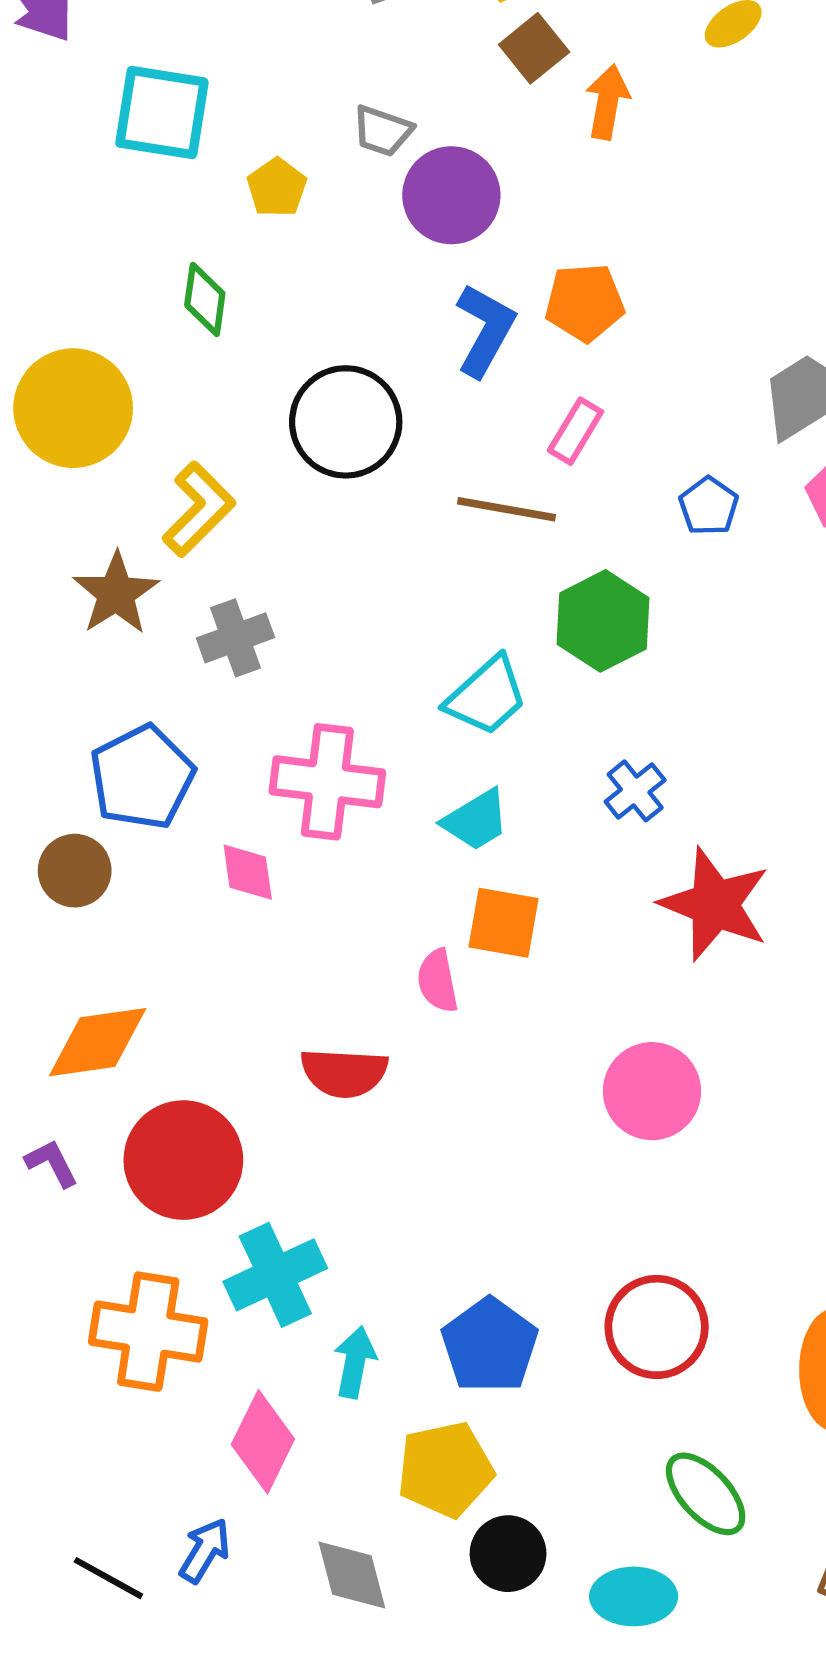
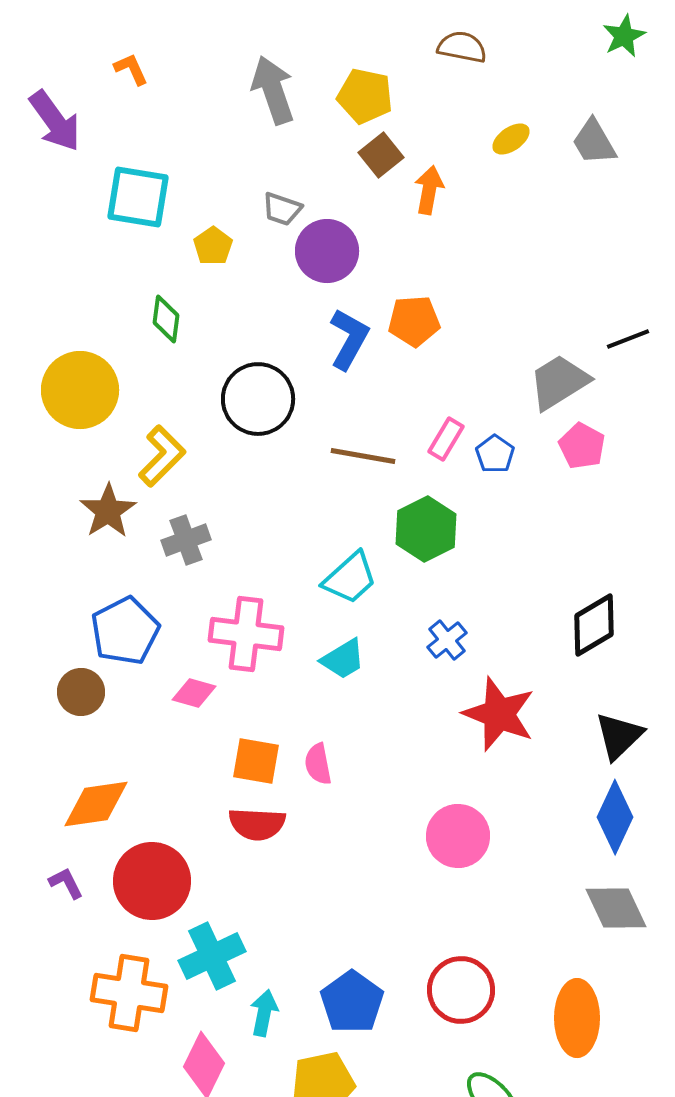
pink rectangle: (575, 431) -> (446, 439), moved
pink diamond: (248, 872) -> (194, 693), turned -66
orange square: (503, 923) -> (256, 761), moved

